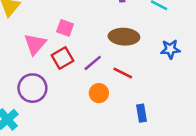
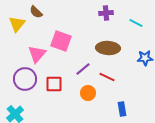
pink square: (65, 28) -> (61, 41), size x1.5
red square: (63, 58) -> (54, 84), moved, turned 30
purple circle: (32, 88) -> (25, 79), moved

